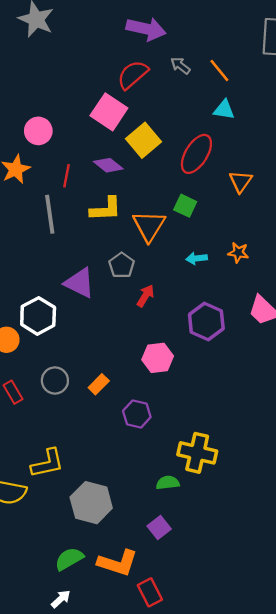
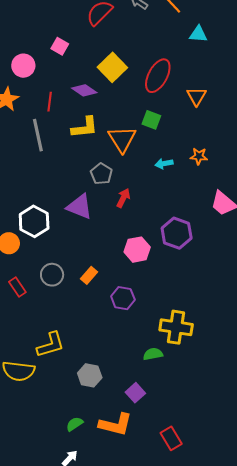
cyan triangle: (224, 110) -> (198, 34), moved
pink square: (109, 112) -> (60, 46), moved, size x0.6
purple triangle: (79, 283) -> (80, 207), moved
purple hexagon: (206, 321) -> (177, 233), moved
gray hexagon: (91, 503) -> (90, 375), size x0.7
purple square: (159, 527) -> (135, 393), moved
green semicircle: (69, 559) -> (75, 424), size x0.7
red rectangle: (150, 592) -> (171, 438), moved

